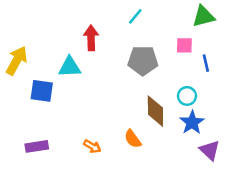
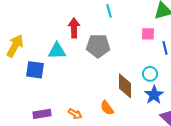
cyan line: (135, 16) -> (109, 11), turned -56
gray pentagon: (143, 61) -> (98, 46), moved
purple rectangle: (37, 146) -> (42, 114), moved

